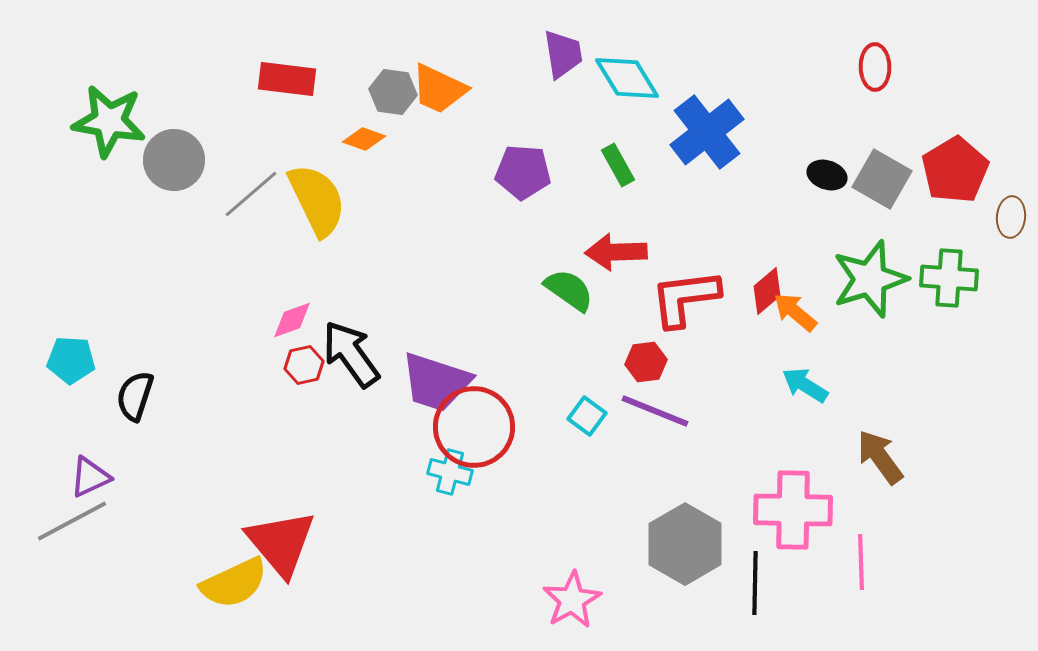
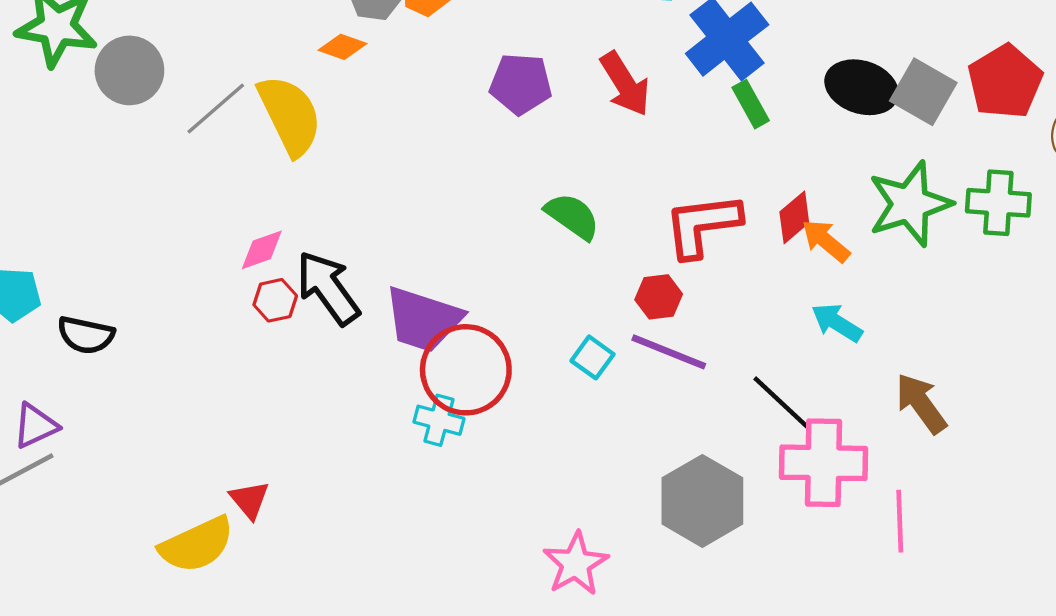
green rectangle: (618, 165) -> (751, 104), moved
black ellipse: (827, 175) -> (862, 87), size x1.6
red arrow: (616, 252) -> (625, 84), moved, turned -120
black semicircle: (135, 396) -> (86, 335), turned -96
red triangle: (281, 543) -> (249, 500), size x0.5
black line: (755, 583) -> (781, 402), moved, turned -48

